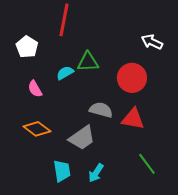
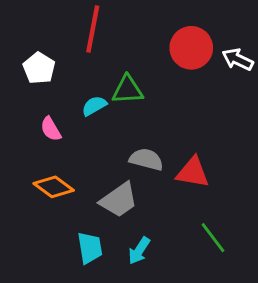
white arrow: (152, 42) -> (238, 59), moved
red circle: (132, 78) -> (191, 48), moved

